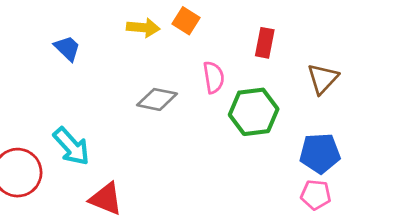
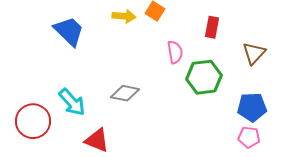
blue trapezoid: (67, 48) -> (69, 31), size x1.6
gray diamond: (157, 99) -> (125, 93), moved

